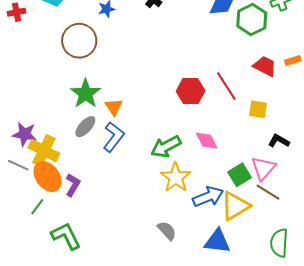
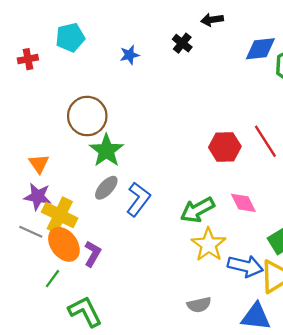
brown circle: (79, 41) -> (87, 116), moved
orange triangle: (114, 107) -> (39, 164), moved
blue arrow: (208, 197) -> (245, 266), turned 36
gray semicircle: (167, 231) -> (199, 305), turned 120

